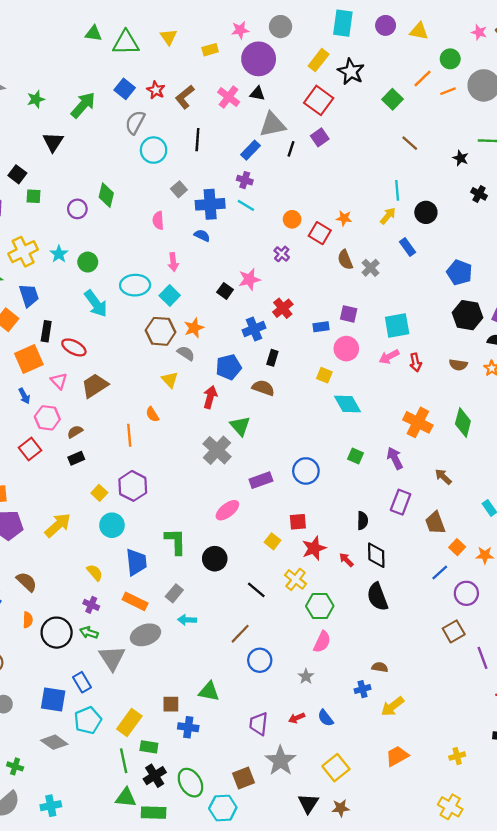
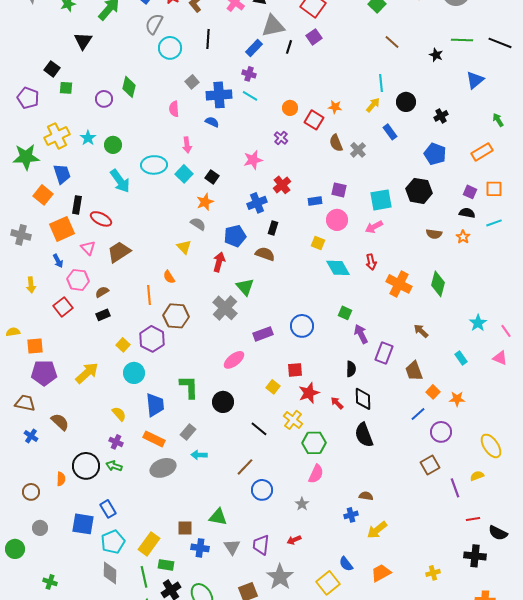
black cross: (479, 194) -> (441, 116), moved, turned 32
black square: (225, 291) -> (212, 177), moved
black hexagon: (468, 315) -> (419, 191), moved
brown hexagon: (160, 331) -> (176, 316), moved
red arrow: (416, 362) -> (371, 262), moved
purple arrow: (395, 458) -> (361, 334), moved
orange semicircle: (28, 620) -> (61, 479), moved
gray triangle: (112, 658) -> (232, 547), moved, size x0.7
blue semicircle: (326, 718) -> (346, 564), moved
gray diamond: (54, 742) -> (110, 573), moved, turned 55

